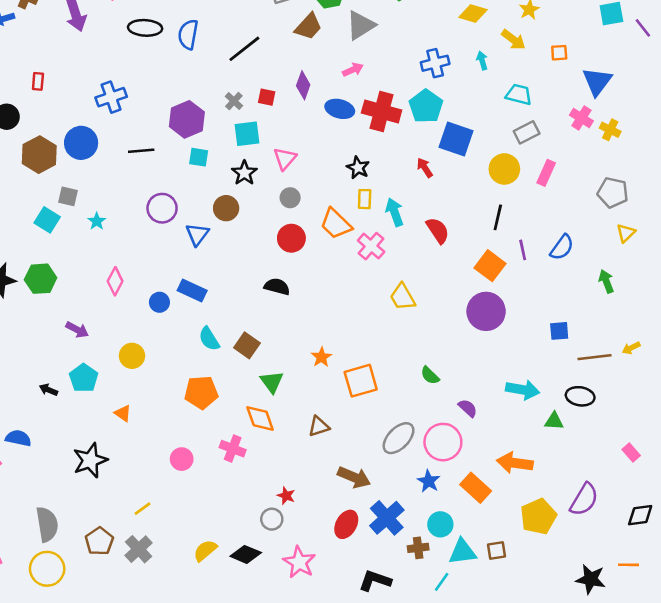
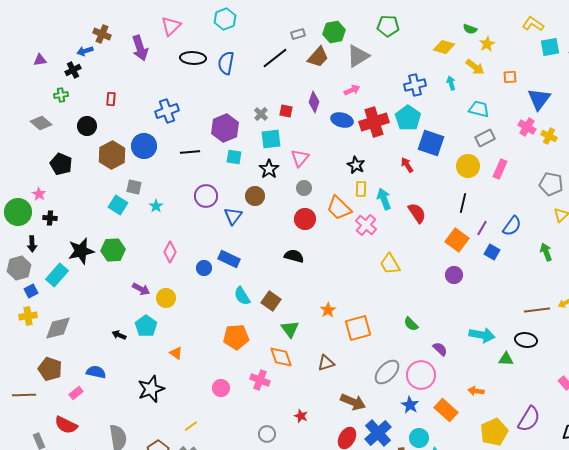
black line: (244, 49) -> (275, 58), moved
red cross: (382, 111) -> (374, 122), turned -32
purple line: (523, 250) -> (482, 228), turned 42
purple circle: (486, 311) -> (454, 275), size x0.6
blue square: (559, 331) -> (492, 252), moved, turned 35
yellow circle: (132, 356) -> (166, 298), moved
orange arrow: (515, 463) -> (476, 391), size x0.6
gray circle: (272, 519) -> (267, 434), moved

